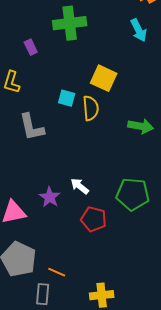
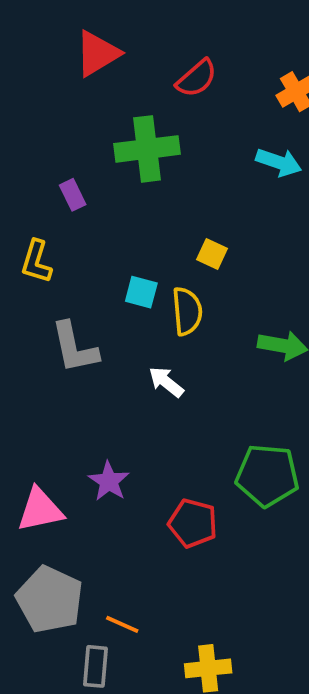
cyan arrow: (139, 30) -> (279, 162), turned -45
yellow square: (104, 78) -> (212, 254), size x0.6
white arrow: (80, 186) -> (166, 382), moved

